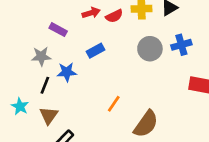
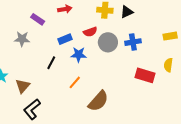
red semicircle: (114, 16) -> (90, 32), moved
blue star: (67, 72) -> (79, 55), moved
black line: (45, 85) -> (51, 63), moved

